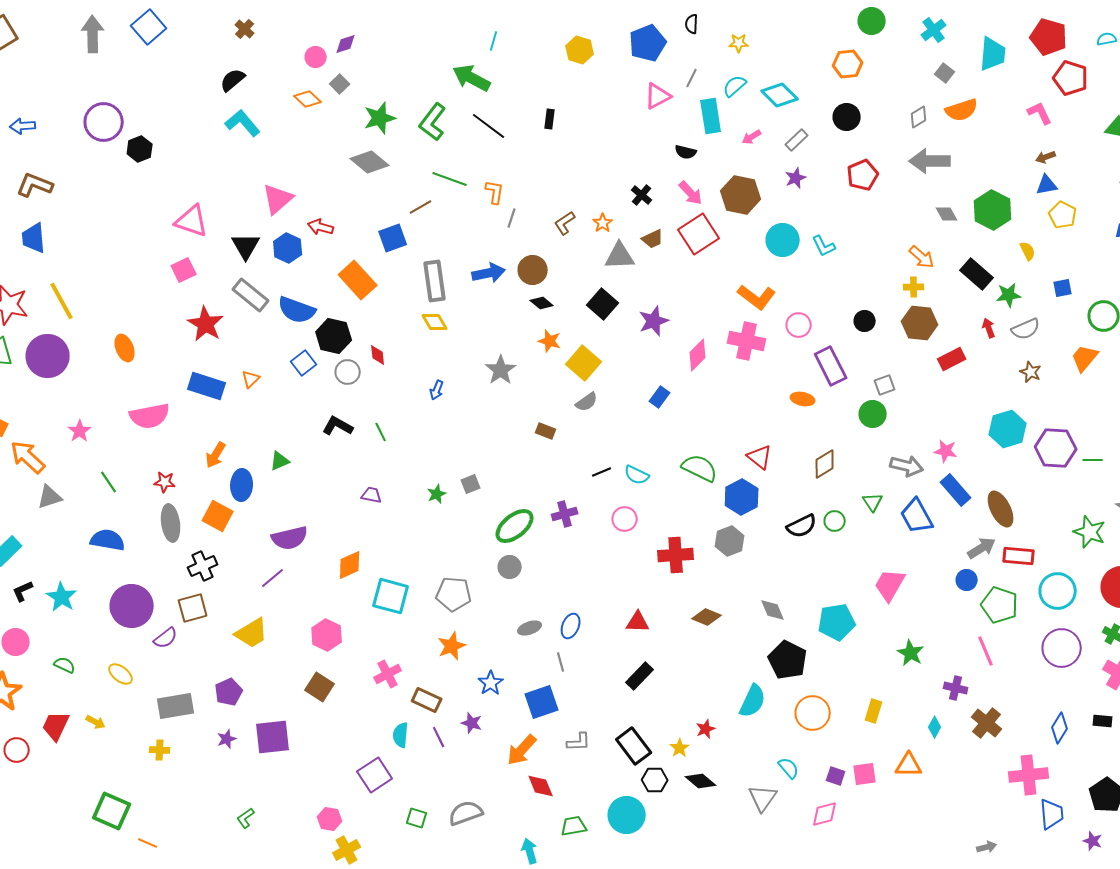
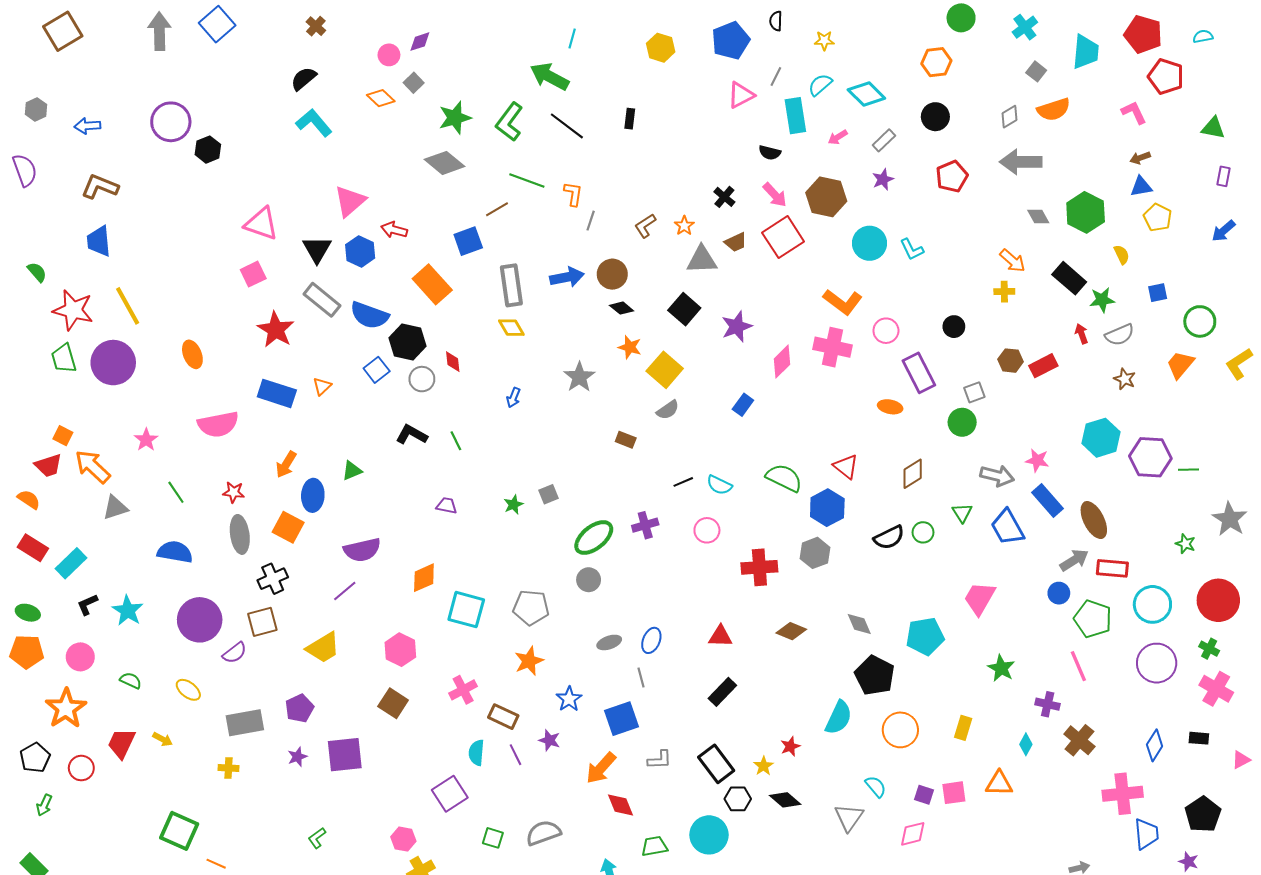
brown hexagon: (920, 323) -> (1010, 361), moved, size x0.7
green star: (1090, 532) -> (1185, 544), size x0.6

